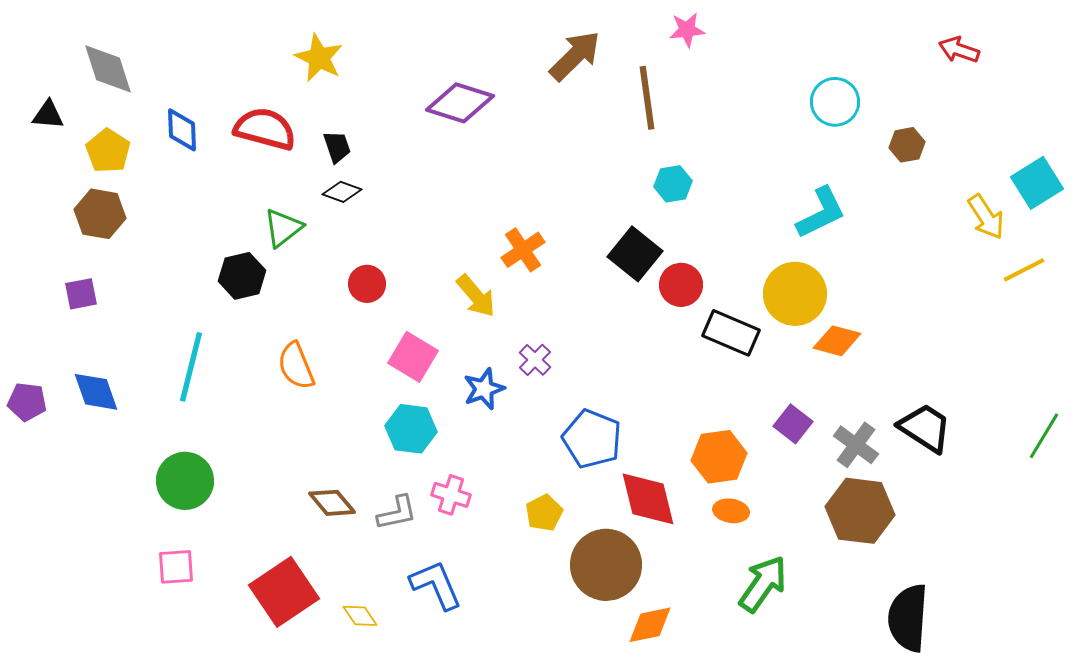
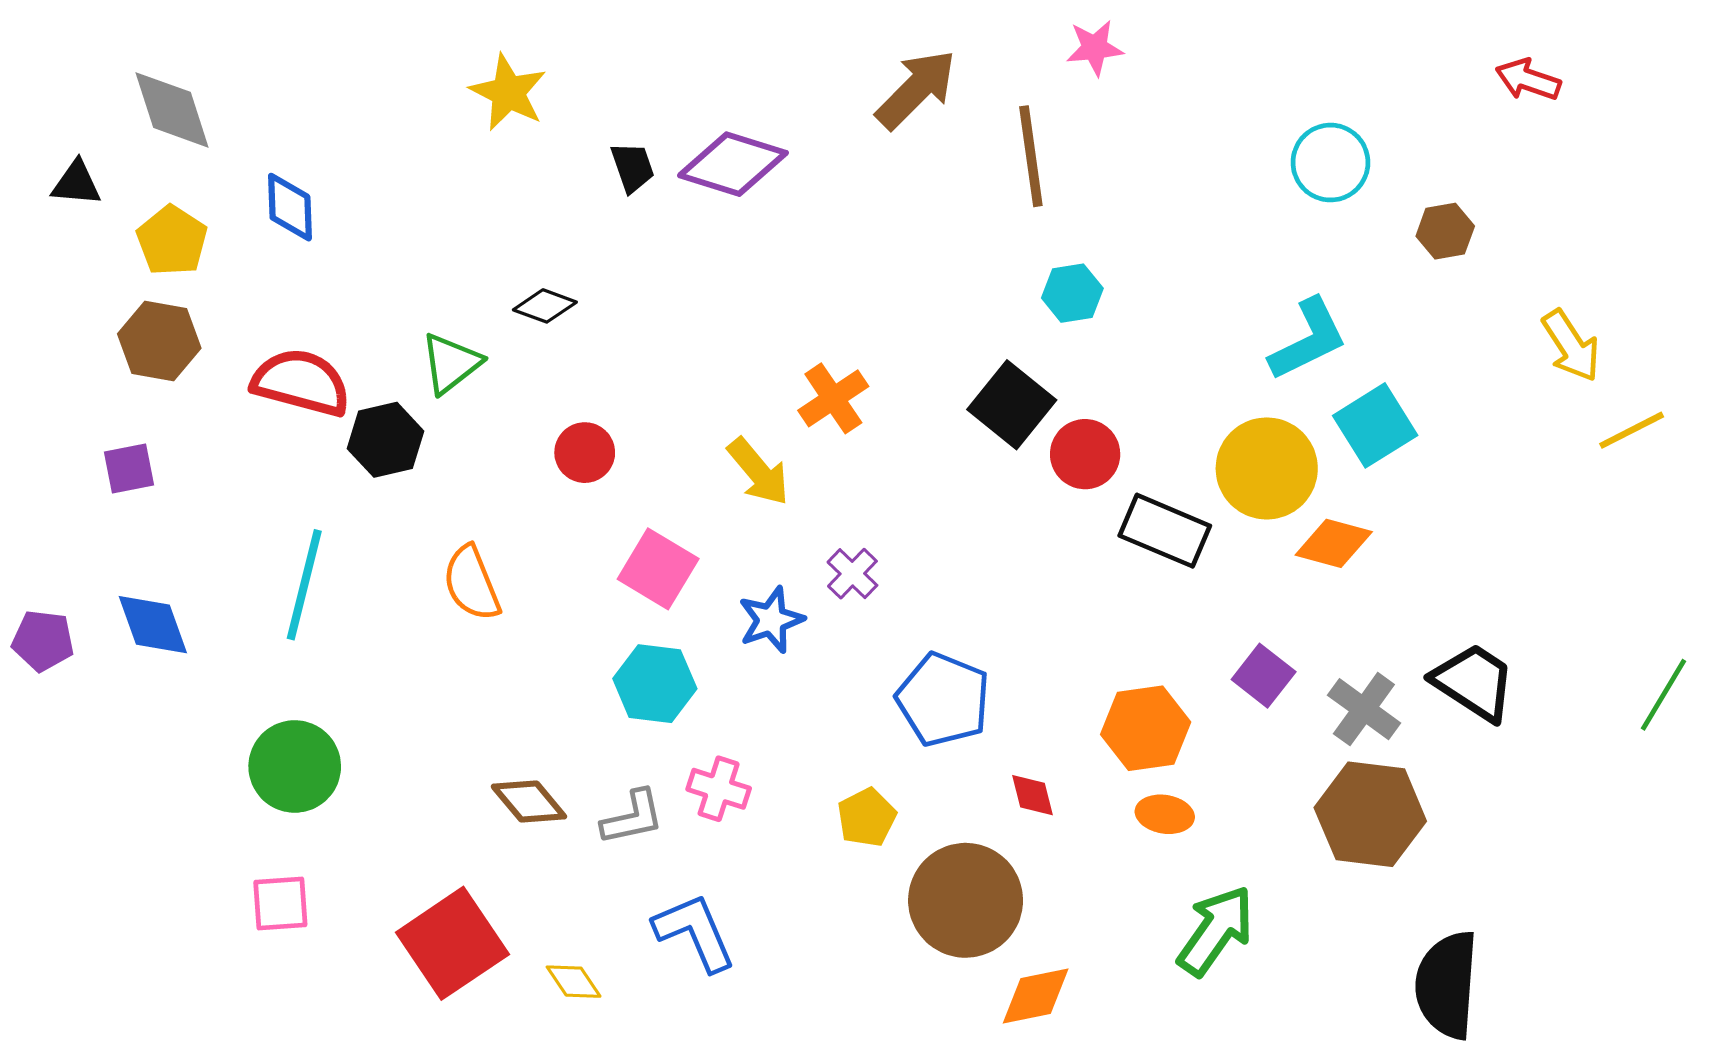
red semicircle: (265, 129) -> (301, 382), moved
black trapezoid: (337, 147) -> (633, 167), moved
cyan square: (1037, 183) -> (1375, 425), moved
red diamond: (648, 499) -> (1032, 795), size x0.5

